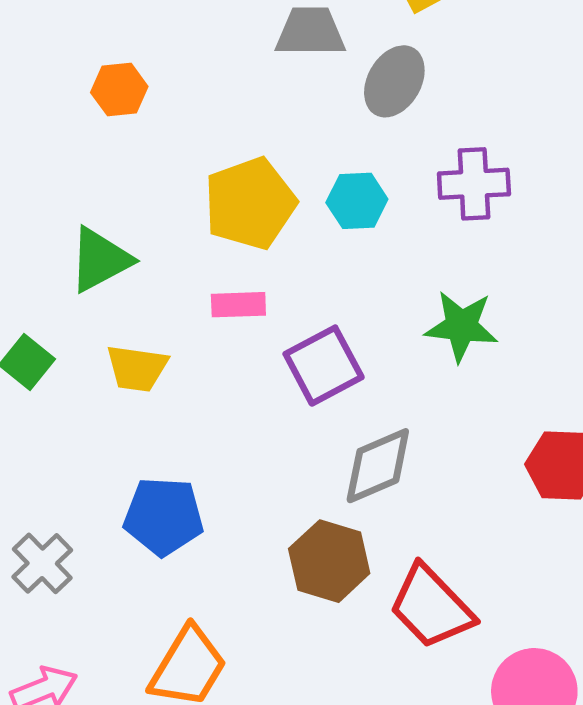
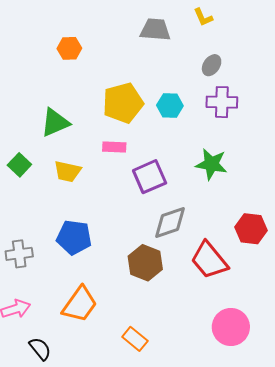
gray ellipse: (394, 81) -> (212, 65), moved, size x0.7
gray cross: (42, 563) -> (19, 254), turned 32
red trapezoid: (431, 607) -> (209, 260), moved

